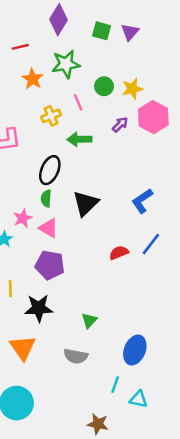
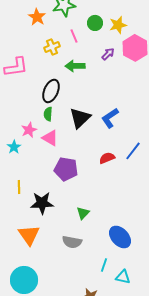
blue L-shape: (142, 201) -> (110, 118), moved
purple pentagon: (50, 265) -> (66, 169), moved
blue ellipse: (135, 350) -> (120, 237), turned -65

